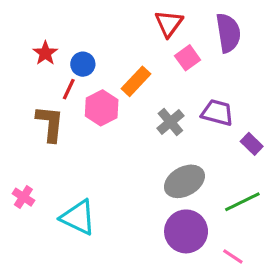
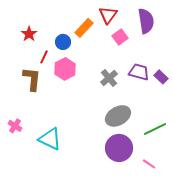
blue circle: (83, 64) -> (63, 42), moved
orange rectangle: (136, 81) -> (84, 28), moved
purple rectangle: (252, 144) -> (161, 77), moved

